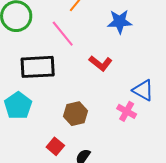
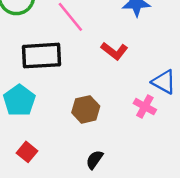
red square: (55, 146) -> (27, 152), moved

